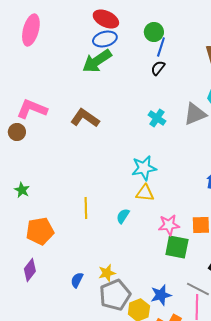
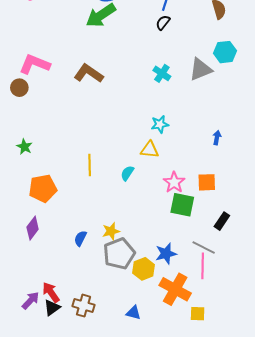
cyan star: (144, 168) -> (160, 124), moved, size x0.7
pink star: (169, 225) -> (174, 182), turned -30

